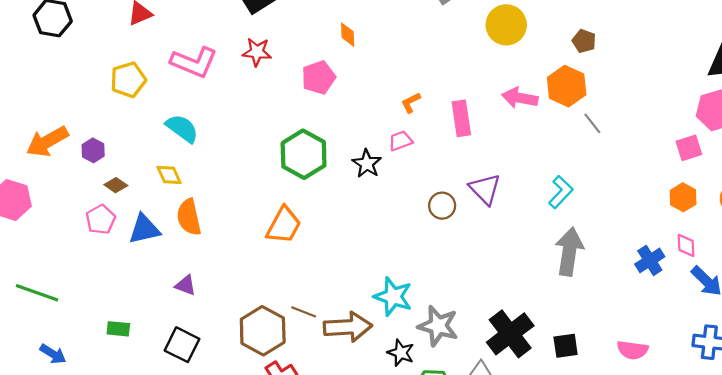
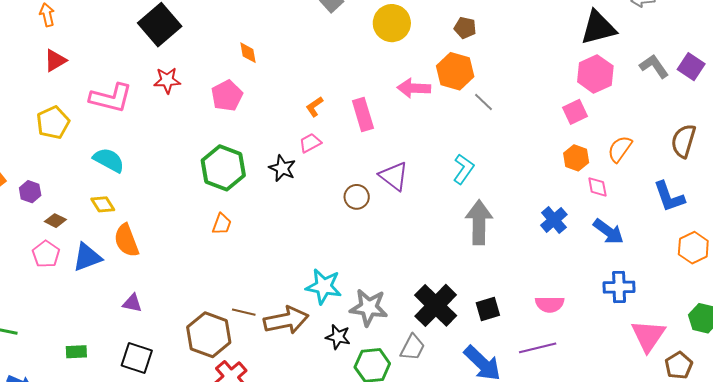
orange trapezoid: (284, 225) -> (222, 224), moved, size x0.6
pink diamond: (686, 245) -> (597, 187), moved

